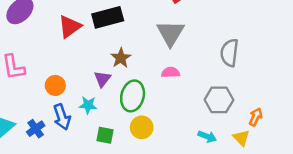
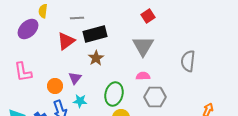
brown star: (121, 58) -> (96, 58), moved
purple triangle: (102, 79) -> (75, 78), moved
gray hexagon: (219, 100) -> (155, 97), moved

